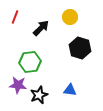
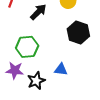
blue triangle: (70, 90) -> (61, 69), moved

